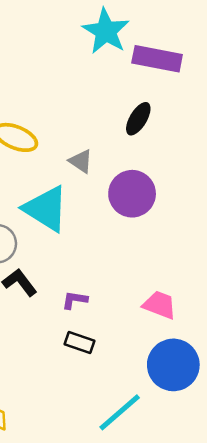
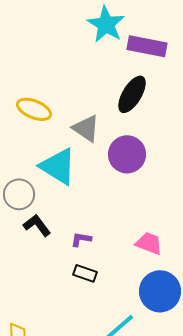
black ellipse: (138, 119) -> (132, 94), size x1.4
gray triangle: (81, 161) -> (86, 128), size x1.4

